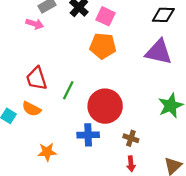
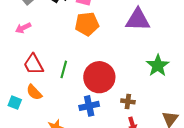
pink arrow: (35, 24) -> (23, 28), moved, turned 147
orange semicircle: (32, 109) -> (34, 92), turned 30

